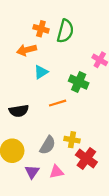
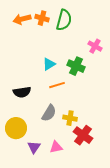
orange arrow: (27, 50) -> (22, 19), moved
cyan triangle: (41, 72) -> (49, 64), moved
gray semicircle: (48, 145) -> (49, 113), moved

